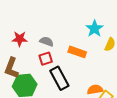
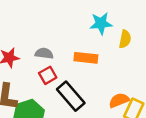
cyan star: (95, 29) -> (101, 23), turned -30

